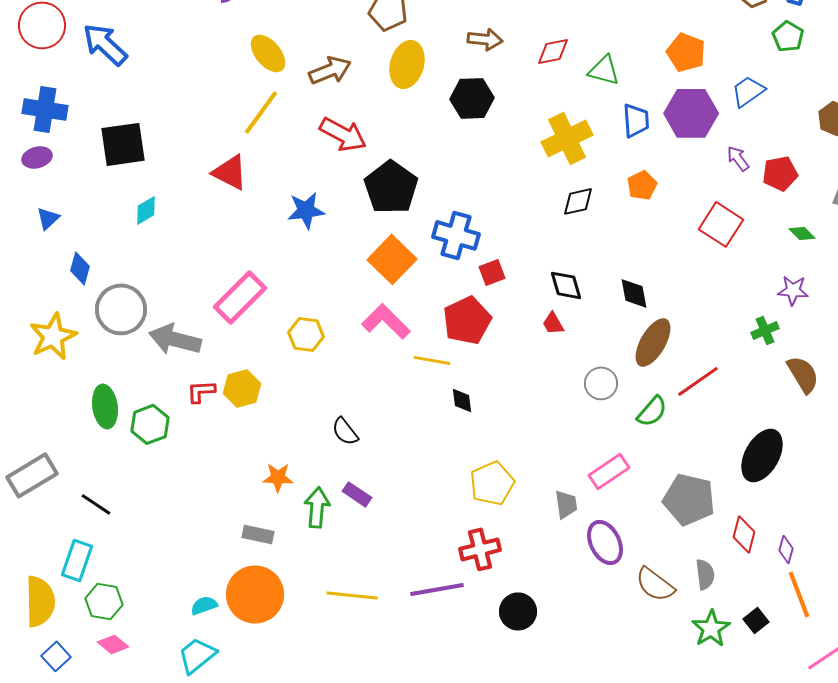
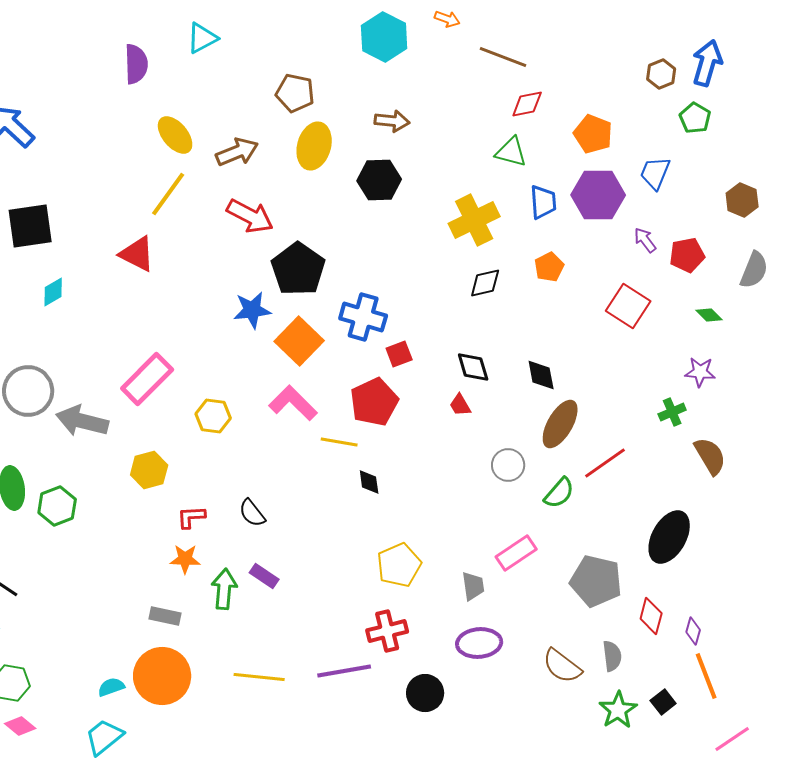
red diamond: (553, 51) -> (527, 104), moved
blue trapezoid: (748, 91) -> (655, 173), turned -33
blue star: (306, 210) -> (252, 310), moved
red L-shape: (201, 391) -> (191, 517), moved
purple ellipse: (605, 542) -> (479, 643), moved, turned -69

